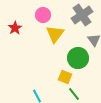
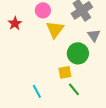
yellow square: (65, 77) -> (65, 72), turned -32

